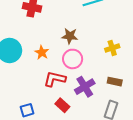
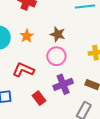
orange star: (42, 52) -> (27, 36), moved
red L-shape: (55, 79) -> (23, 70), moved

